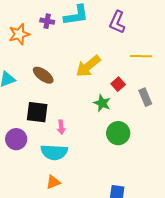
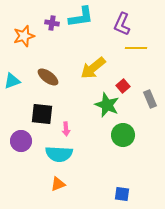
yellow line: (141, 56) -> (136, 48), moved
green star: (102, 103) -> (107, 105), size x1.4

